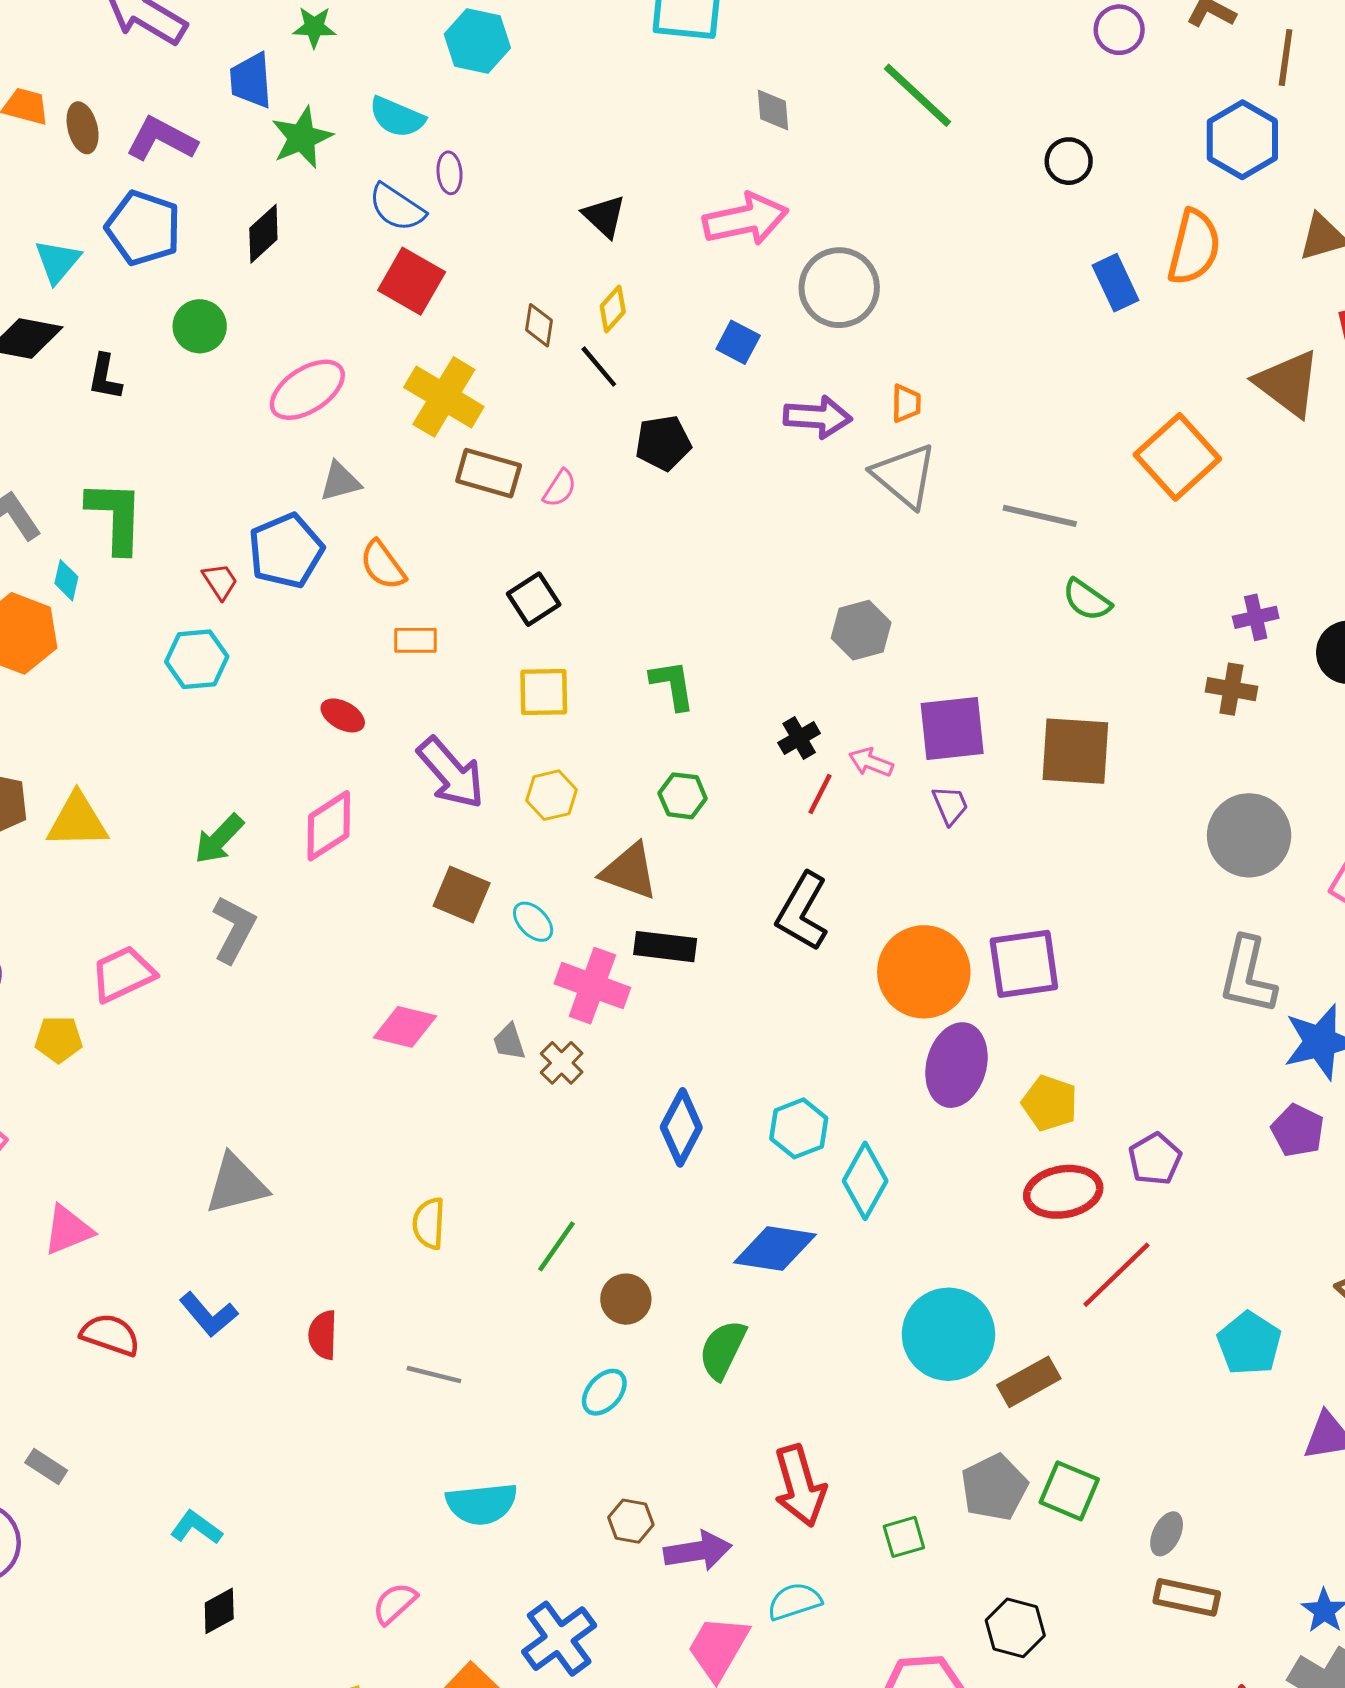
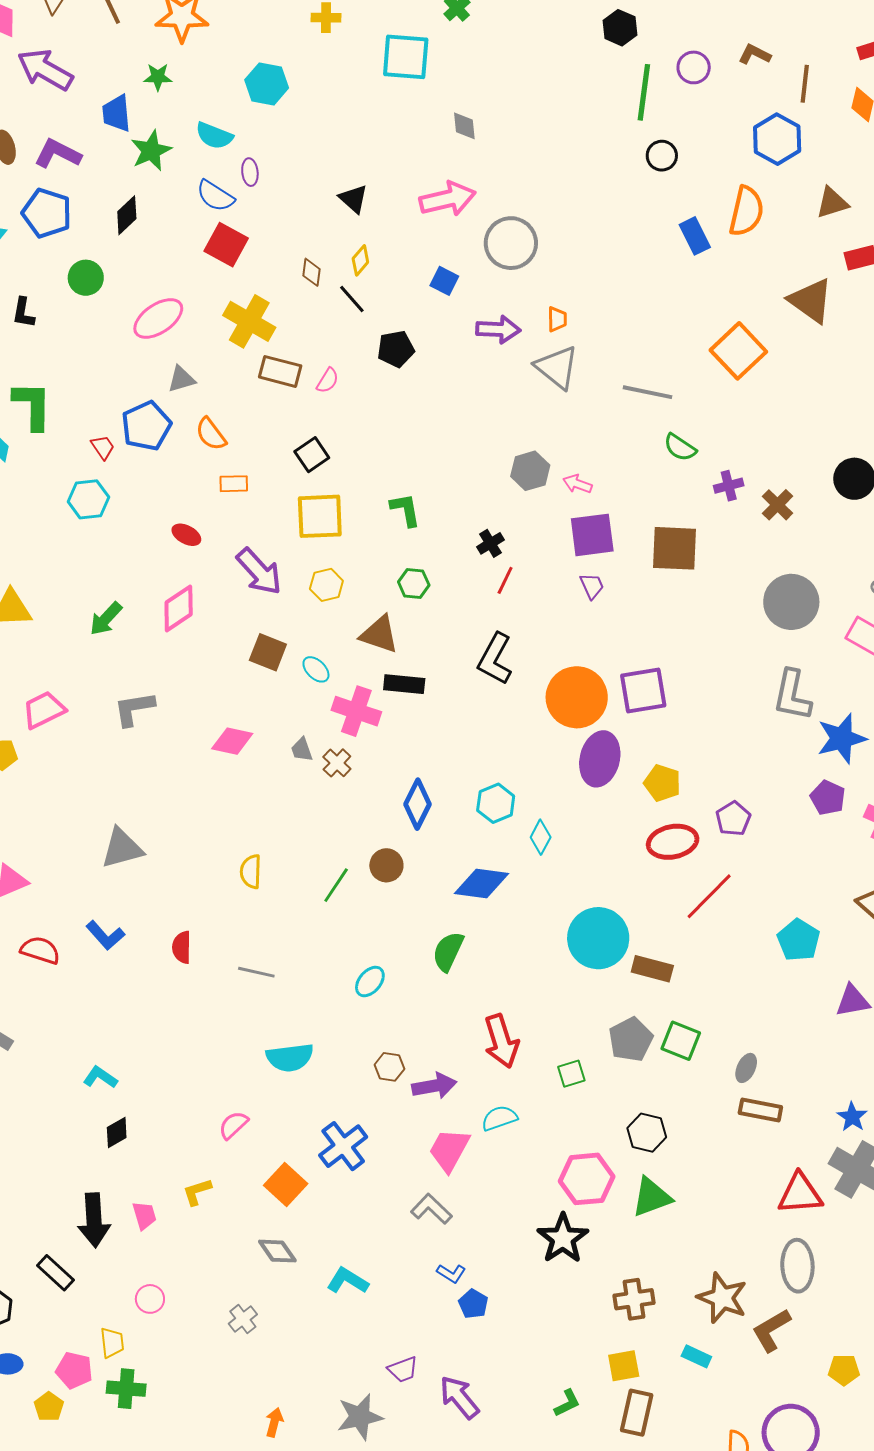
green line: (918, 95) -> (644, 92), moved, turned 56
purple cross: (1256, 617) -> (729, 486), moved
brown cross: (1231, 689) -> (778, 505), turned 36
yellow square: (544, 692) -> (320, 516), size x1.4
pink arrow: (871, 762) -> (577, 484), moved
gray L-shape: (234, 929) -> (134, 709), moved, turned -126
cyan diamond: (865, 1181) -> (541, 837), size x0.7
brown circle: (626, 1299) -> (386, 865), moved
brown rectangle: (1029, 1382) -> (652, 969), turned 45

